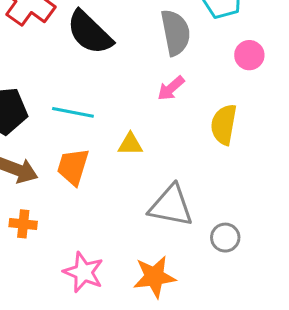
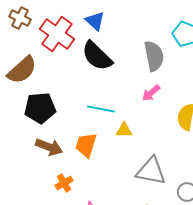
cyan line: (73, 112) -> (101, 109), moved
orange cross: (23, 224) -> (64, 183), moved, turned -36

